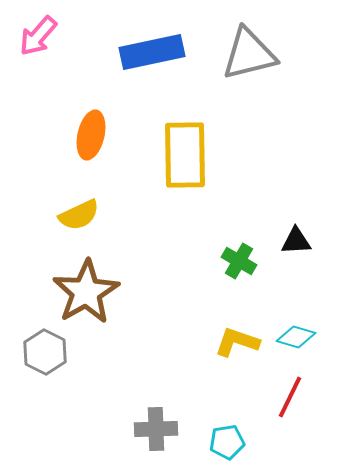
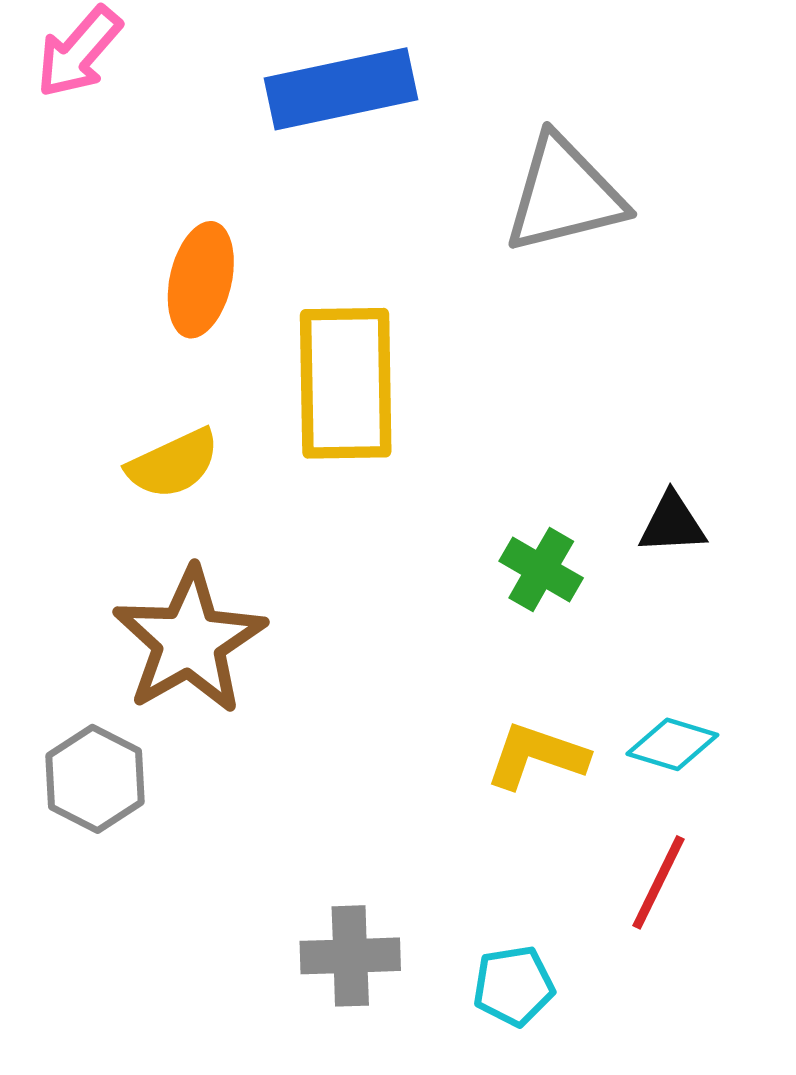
gray triangle: (249, 54) -> (564, 195), moved
yellow rectangle: (185, 155) -> (346, 383), moved

